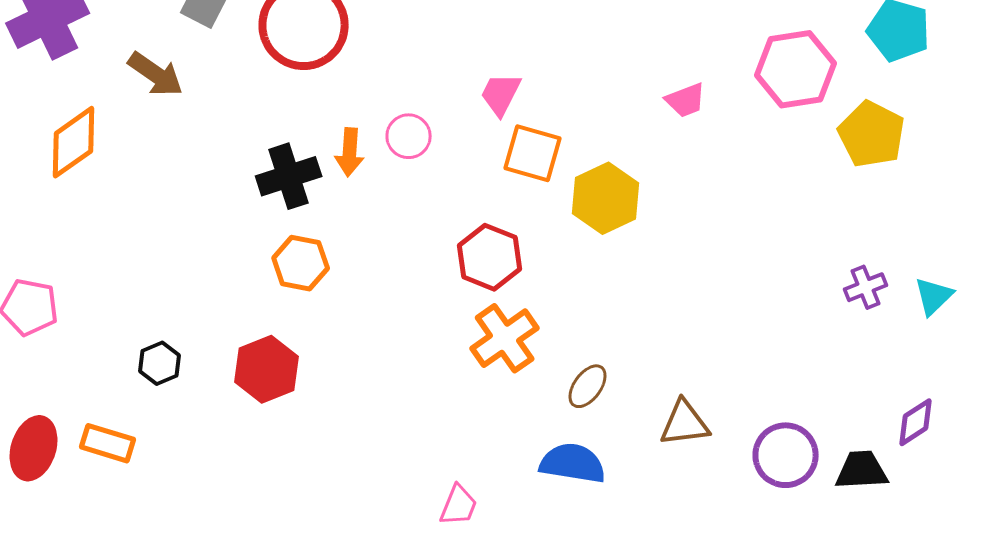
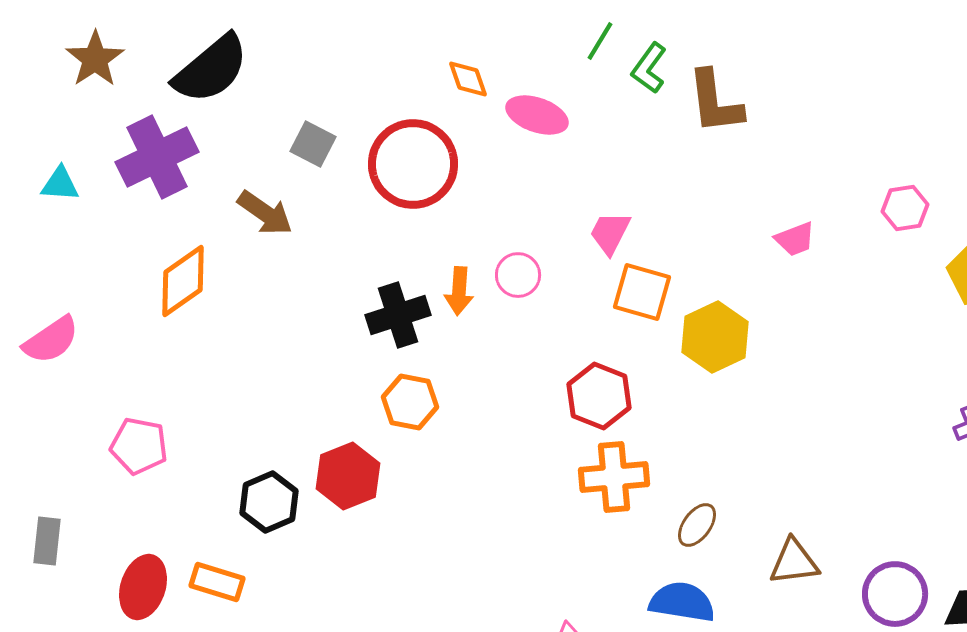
pink hexagon: (796, 69) -> (905, 208), size x0.6
orange cross: (505, 338) -> (614, 477), turned 30
black hexagon: (160, 363) -> (269, 502), size x1.4
red hexagon: (267, 369) -> (348, 476), moved

